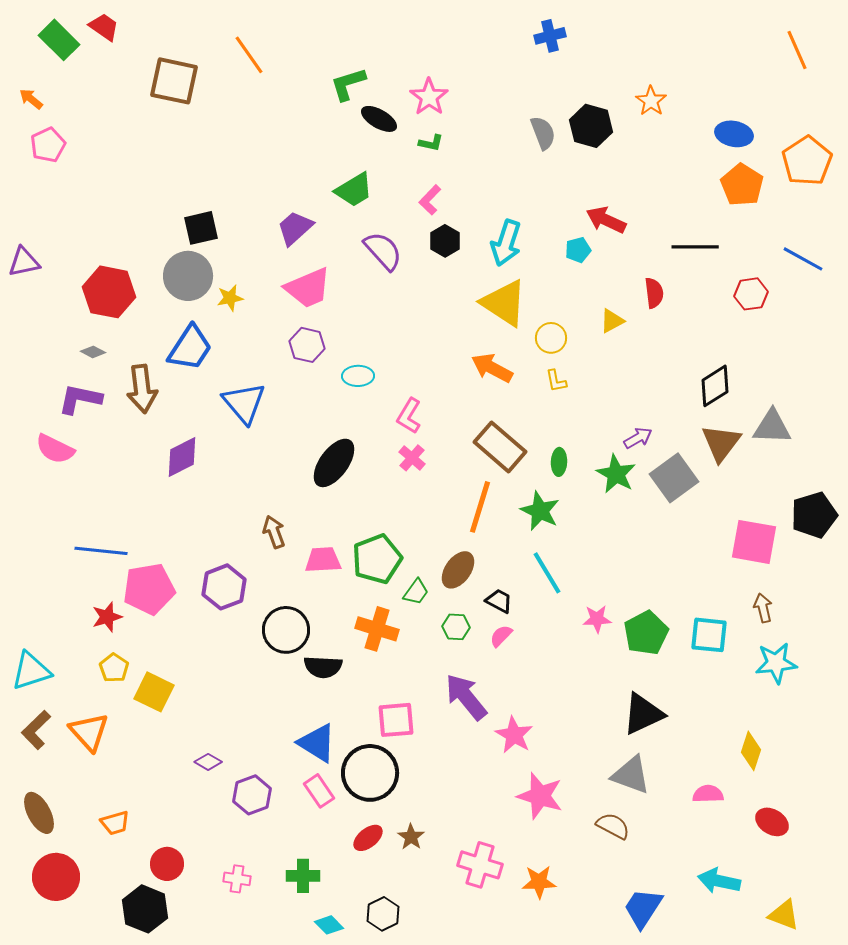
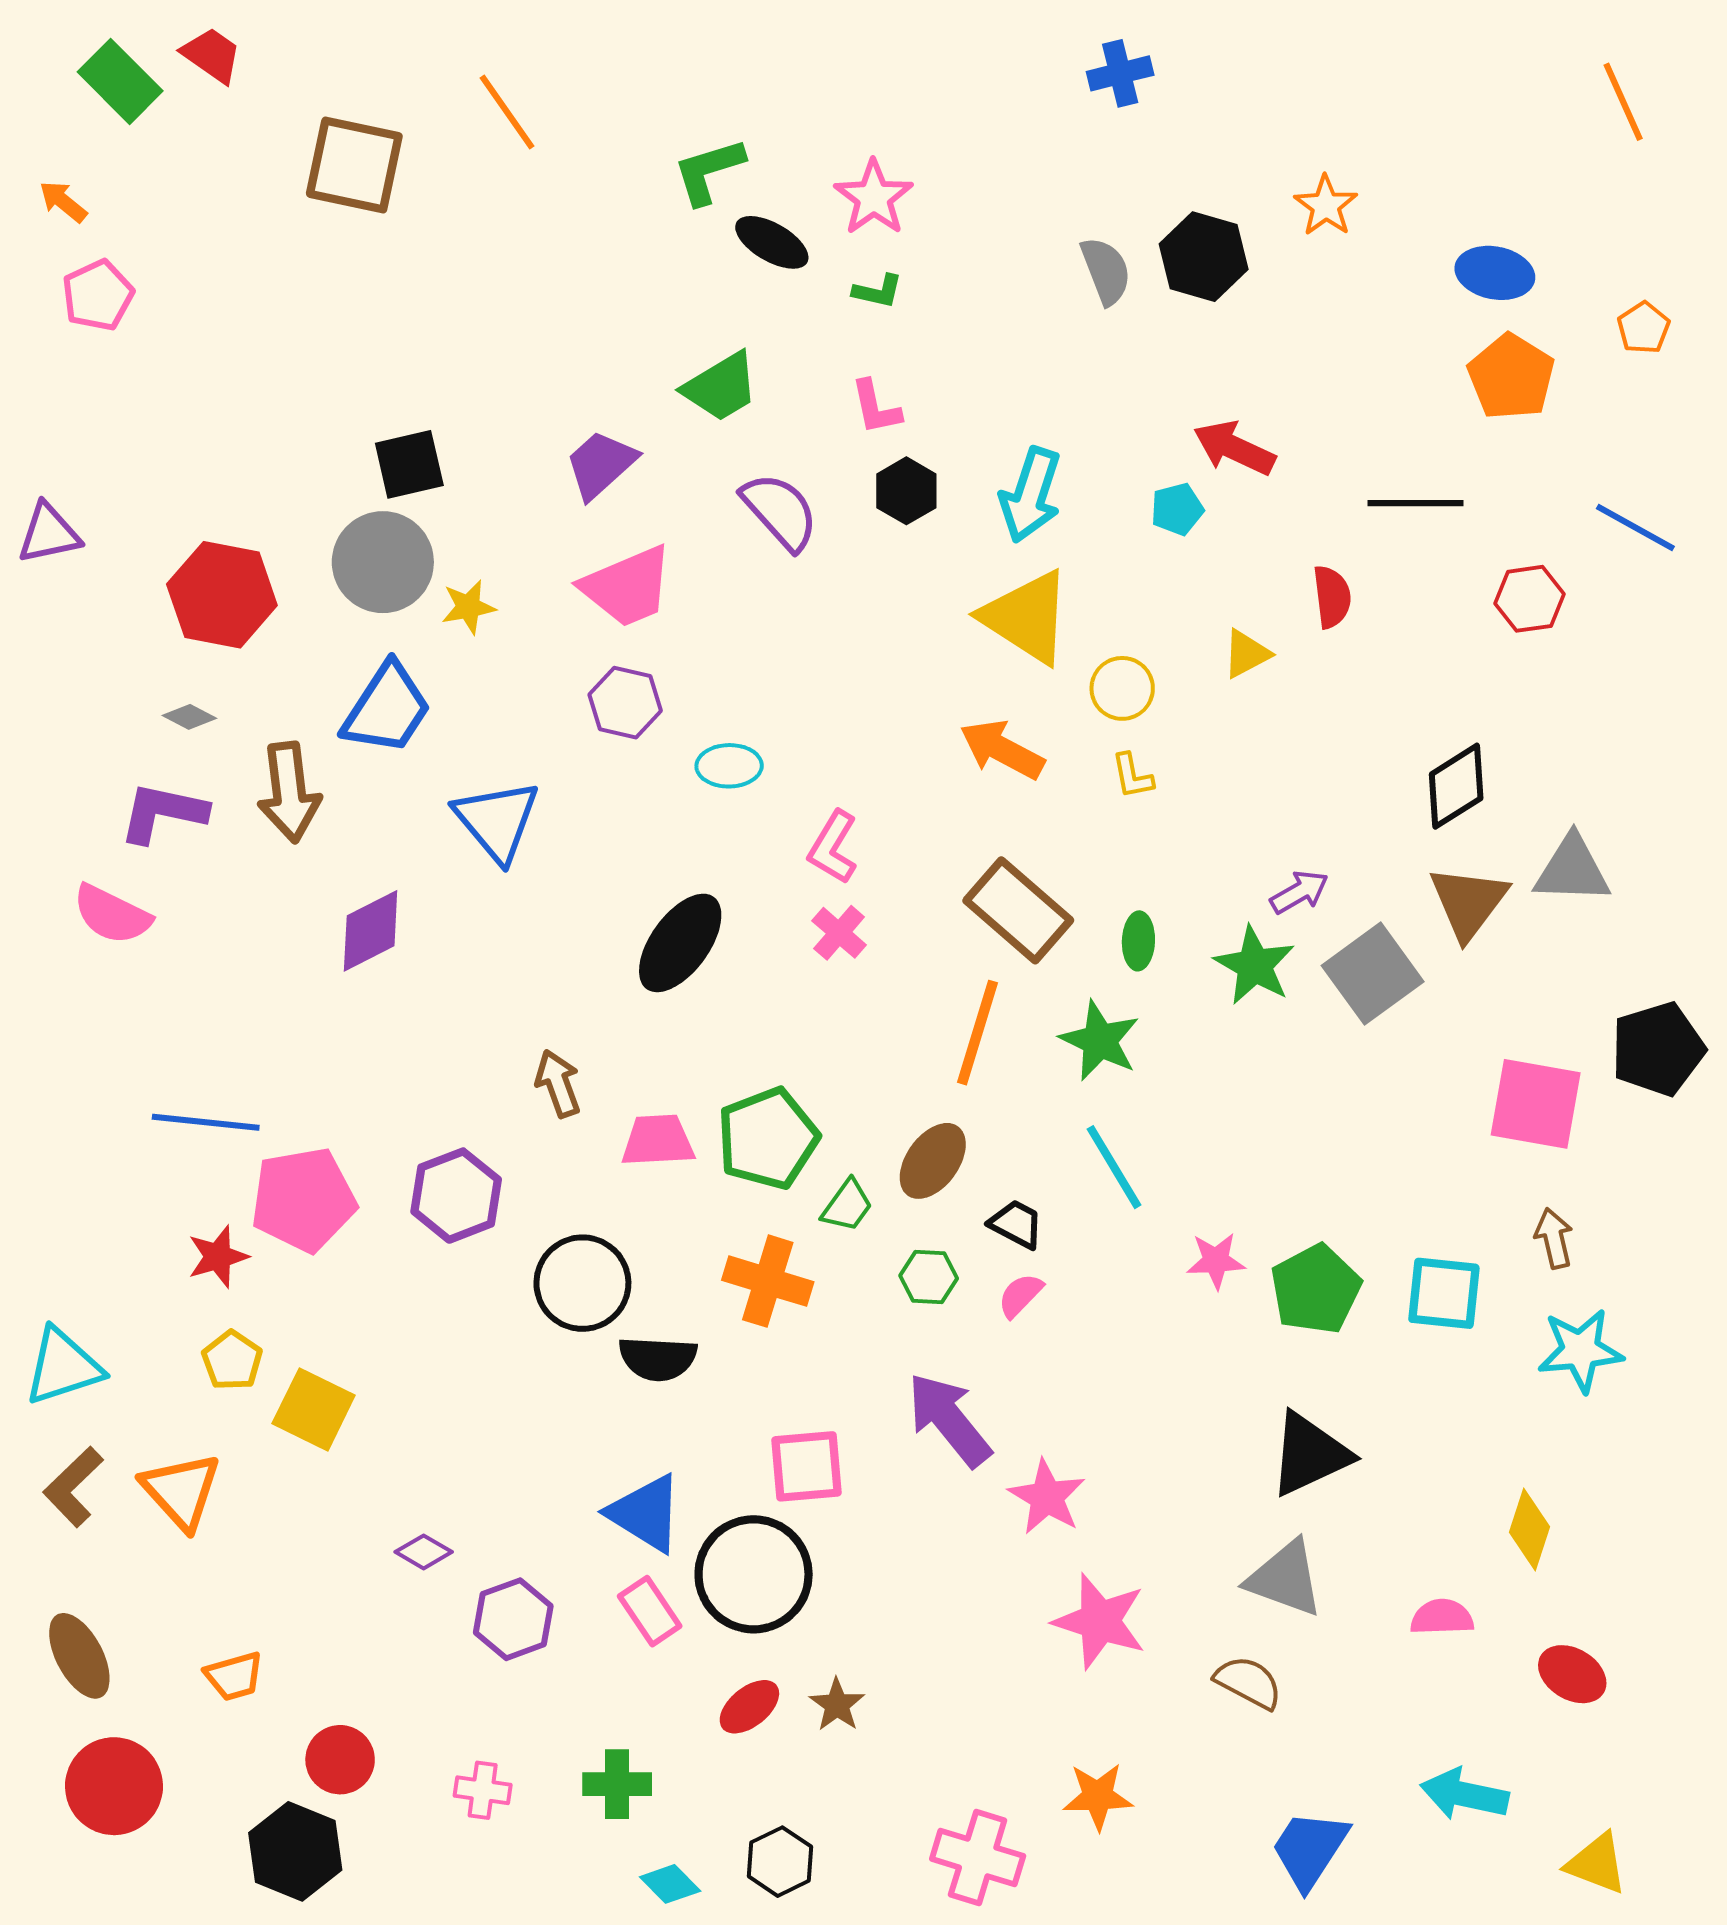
orange pentagon: (807, 161) -> (1644, 328), size x0.5
pink L-shape: (430, 200) -> (876, 407), turned -56
pink cross: (480, 865) -> (978, 1857), moved

